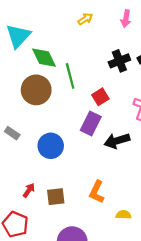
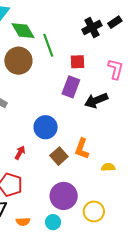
red square: (100, 97) -> (77, 62), turned 35
blue circle: (51, 146) -> (46, 127), moved
brown square: (56, 197) -> (59, 156), moved, turned -30

